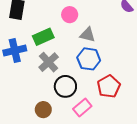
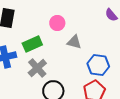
blue hexagon: (89, 59) -> (98, 65), moved

